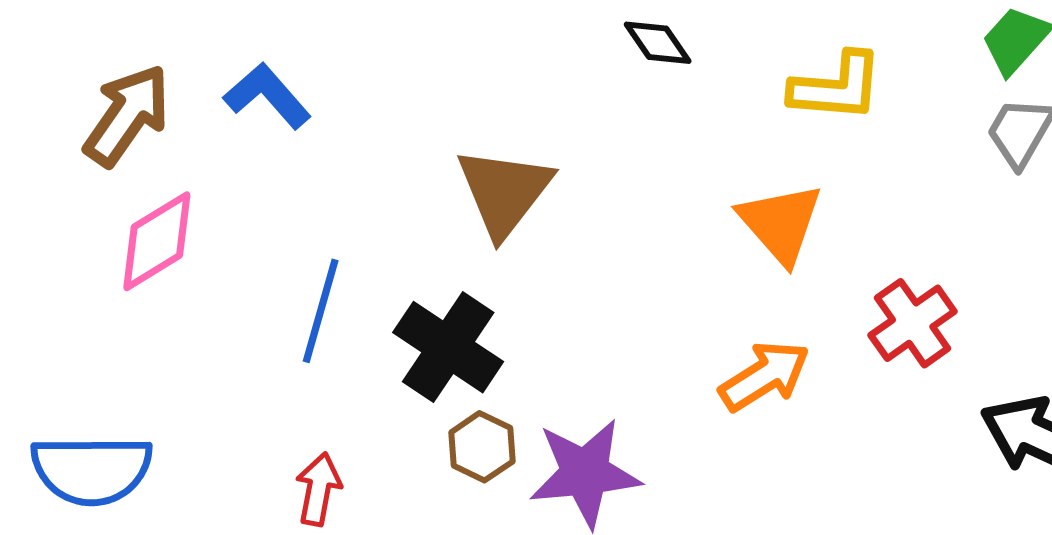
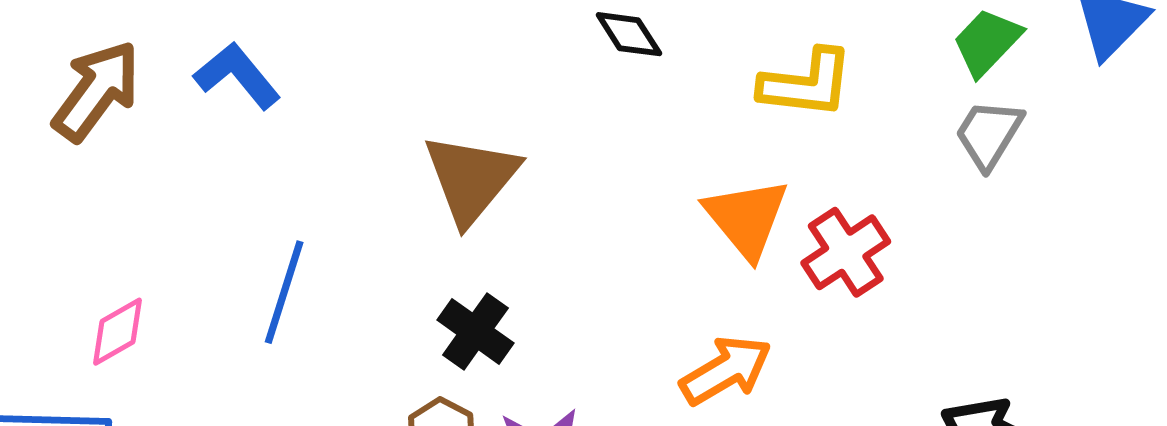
pink diamond: (157, 241) -> (117, 332), moved, size x0.7
red cross: (913, 323) -> (846, 252), moved
black cross: (448, 347) -> (475, 331), moved, size x0.7

